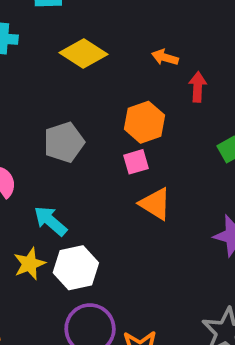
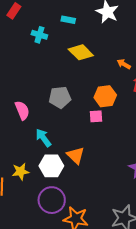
orange triangle: (155, 204) -> (76, 155), moved
yellow star: (29, 264) -> (21, 172), moved

